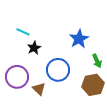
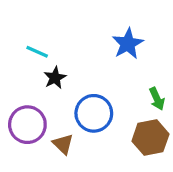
blue star: (79, 39) -> (128, 44), moved

